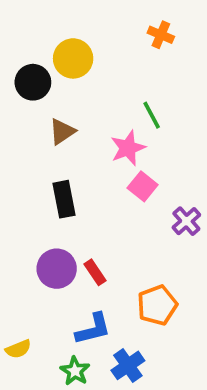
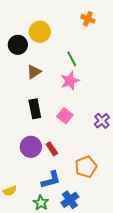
green line: (152, 115) -> (72, 59), moved
pink square: (143, 186) -> (65, 116), moved

